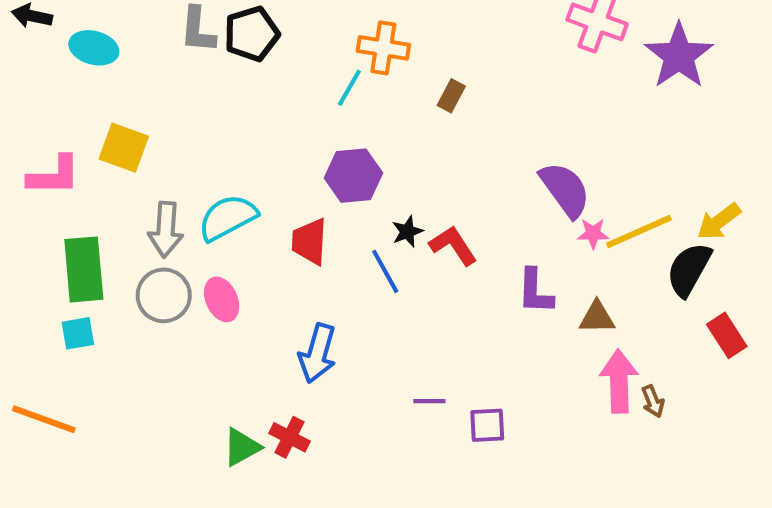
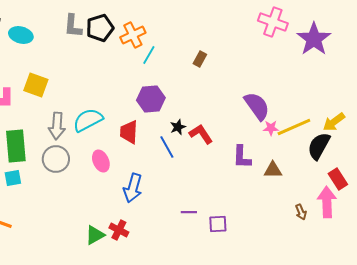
orange cross: (383, 48) -> (133, 35), moved, turned -35
pink ellipse: (222, 299) -> (101, 161), moved
pink arrow: (619, 381) -> (327, 202), moved

